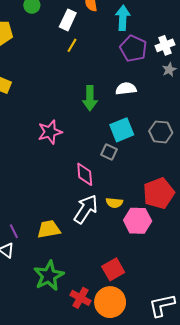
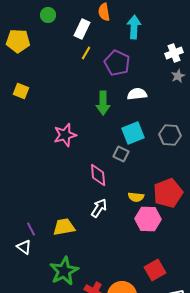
purple pentagon: (133, 49) -> (117, 63), moved
yellow semicircle: (114, 203) -> (136, 197), moved
white arrow: (86, 209) -> (99, 208), size x0.7
red square: (113, 269) -> (155, 270), moved

